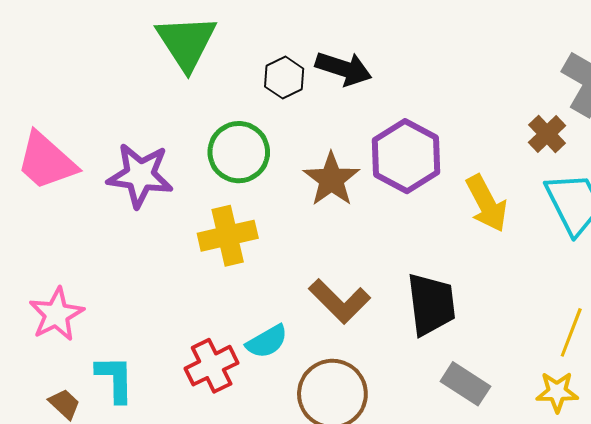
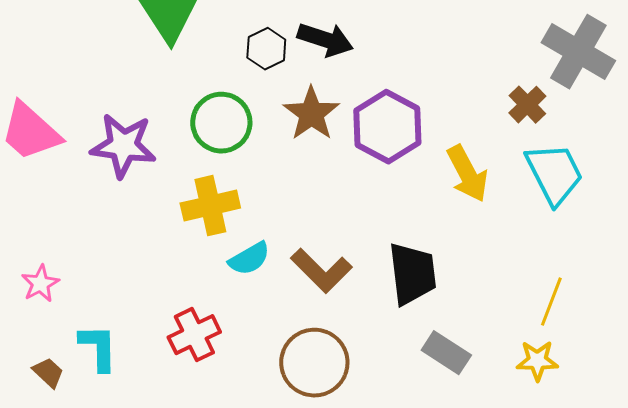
brown star: (331, 179) -> (311, 114), moved
pink star: (56, 314) -> (40, 284), size x0.7
cyan semicircle: (267, 342) -> (249, 259), moved

